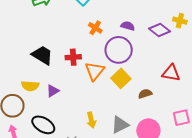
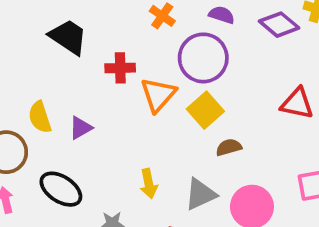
black trapezoid: (42, 55) -> (68, 37), moved
yellow semicircle: (30, 86) -> (40, 117), turned 66
brown semicircle: (145, 94) -> (229, 147), moved

